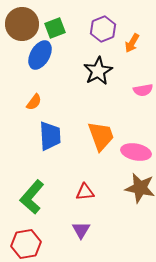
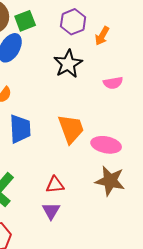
purple triangle: (81, 230) -> (51, 211), moved

